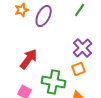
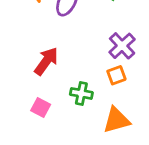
green cross: (54, 82) -> (81, 93), size x0.7

